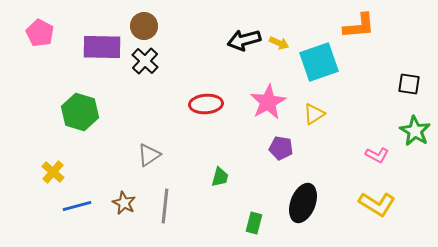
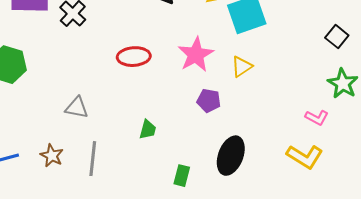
black square: (409, 84) -> (337, 37), turned 30
gray triangle: (149, 155) -> (77, 108), turned 45
pink L-shape: (377, 155) -> (317, 118), moved

